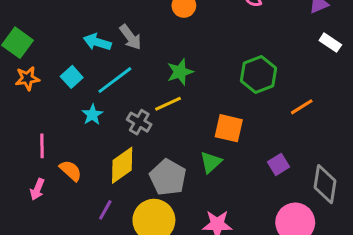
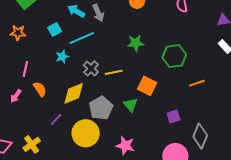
green star: (180, 72) -> (136, 43), moved
orange star: (27, 78) -> (18, 33), moved
yellow line: (168, 104) -> (114, 72), moved
green triangle: (211, 162) -> (131, 105), turned -42

